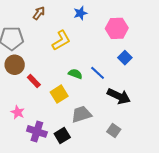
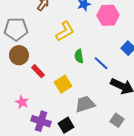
pink hexagon: (117, 28) -> (108, 15), moved
green semicircle: (75, 74) -> (79, 56), moved, turned -120

